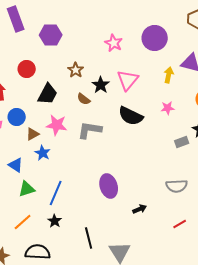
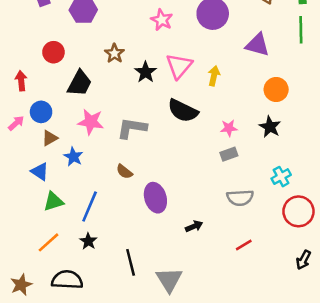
yellow arrow: (169, 75) -> (214, 76), moved
brown semicircle: (84, 99) -> (124, 172), moved
pink star: (168, 108) -> (229, 128), moved
brown triangle: (33, 134) -> (50, 138), moved
gray rectangle: (182, 142) -> (229, 154), moved

